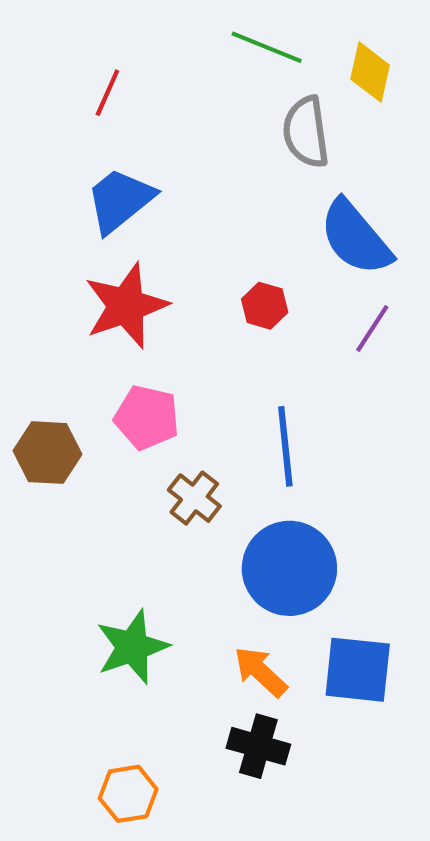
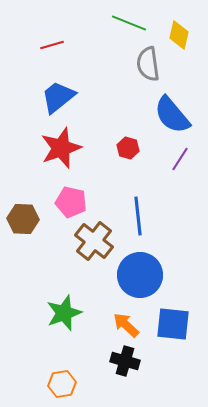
red line: (107, 93) -> (52, 45), turned 50
brown cross: (194, 498) -> (94, 241), size x1.5

